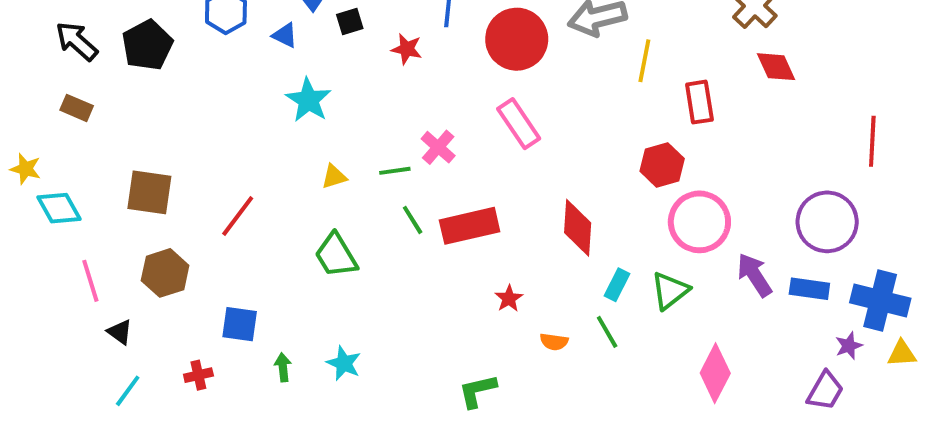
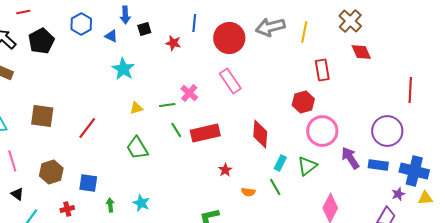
yellow line: (644, 61) -> (304, 32), moved
brown hexagon: (165, 273) -> (51, 172), moved
black triangle: (120, 332) -> (17, 194), moved

